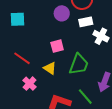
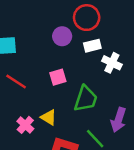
red line: (22, 58) -> (16, 81), moved
yellow triangle: (50, 68) -> (49, 117), moved

